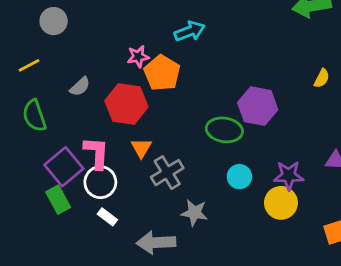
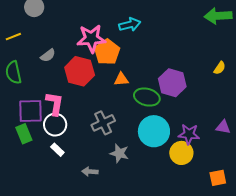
pink star: (138, 57) -> (91, 39), size x1.8
orange triangle: (141, 148) -> (121, 79), moved, turned 49
purple square: (64, 167) -> (30, 111), turned 32
cyan circle: (239, 177) -> (154, 131), size x1.8
gray arrow: (156, 243) -> (90, 172), size x0.6

